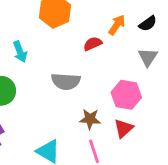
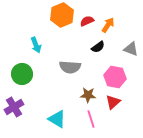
black semicircle: (148, 24) -> (98, 47), moved
red semicircle: (93, 44) -> (87, 21), moved
gray triangle: (148, 57) -> (131, 49), turned -42

